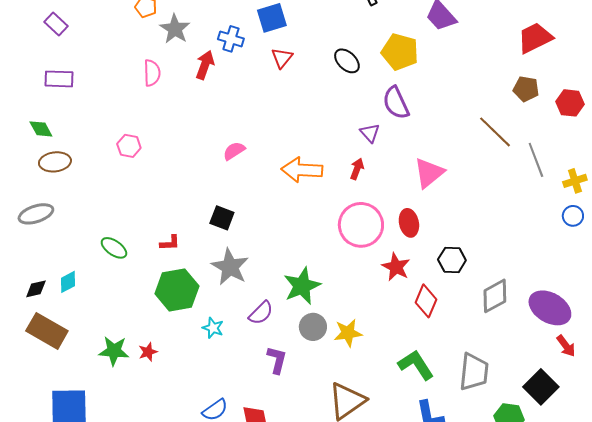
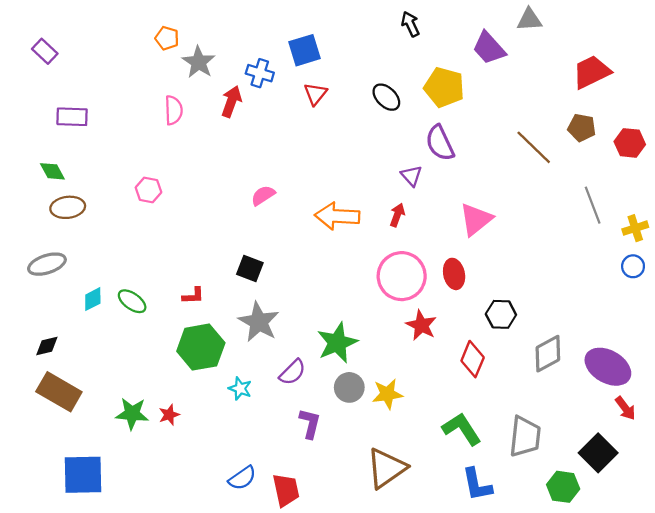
purple rectangle: (56, 24) -> (45, 51), moved
brown line: (495, 132) -> (534, 147), moved
red star: (396, 267) -> (421, 325), moved
cyan diamond: (68, 282) -> (93, 299), moved

